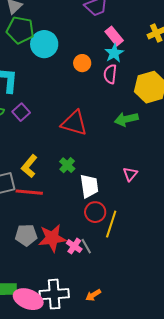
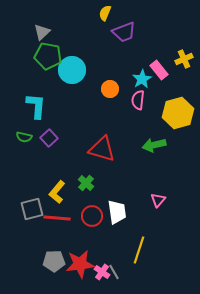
pink rectangle: (114, 36) -> (159, 70), moved
green cross: (67, 165) -> (86, 183), moved
red circle: (95, 212) -> (92, 216), moved

